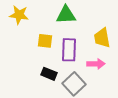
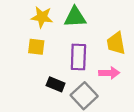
yellow star: (19, 15) -> (42, 17), moved
yellow square: (45, 41) -> (36, 47), moved

